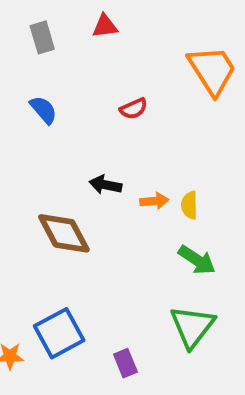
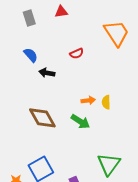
black arrow: (105, 185) -> (47, 73), moved
green arrow: (197, 260) -> (80, 121), moved

